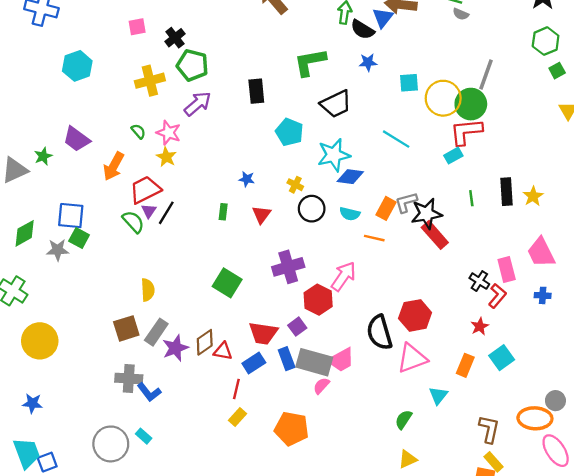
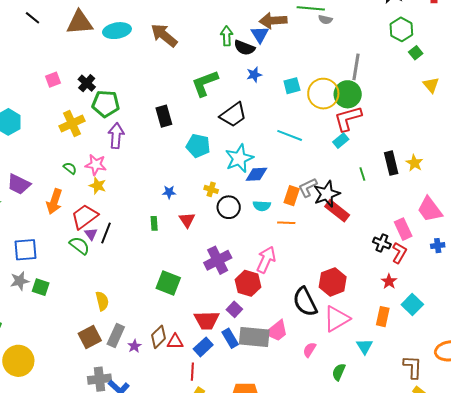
purple arrow: (198, 104) -> (116, 136), turned -35
green square: (79, 238) -> (41, 287), moved
purple star: (175, 348) -> (134, 346), size x0.6
pink semicircle: (321, 386) -> (309, 350), moved

